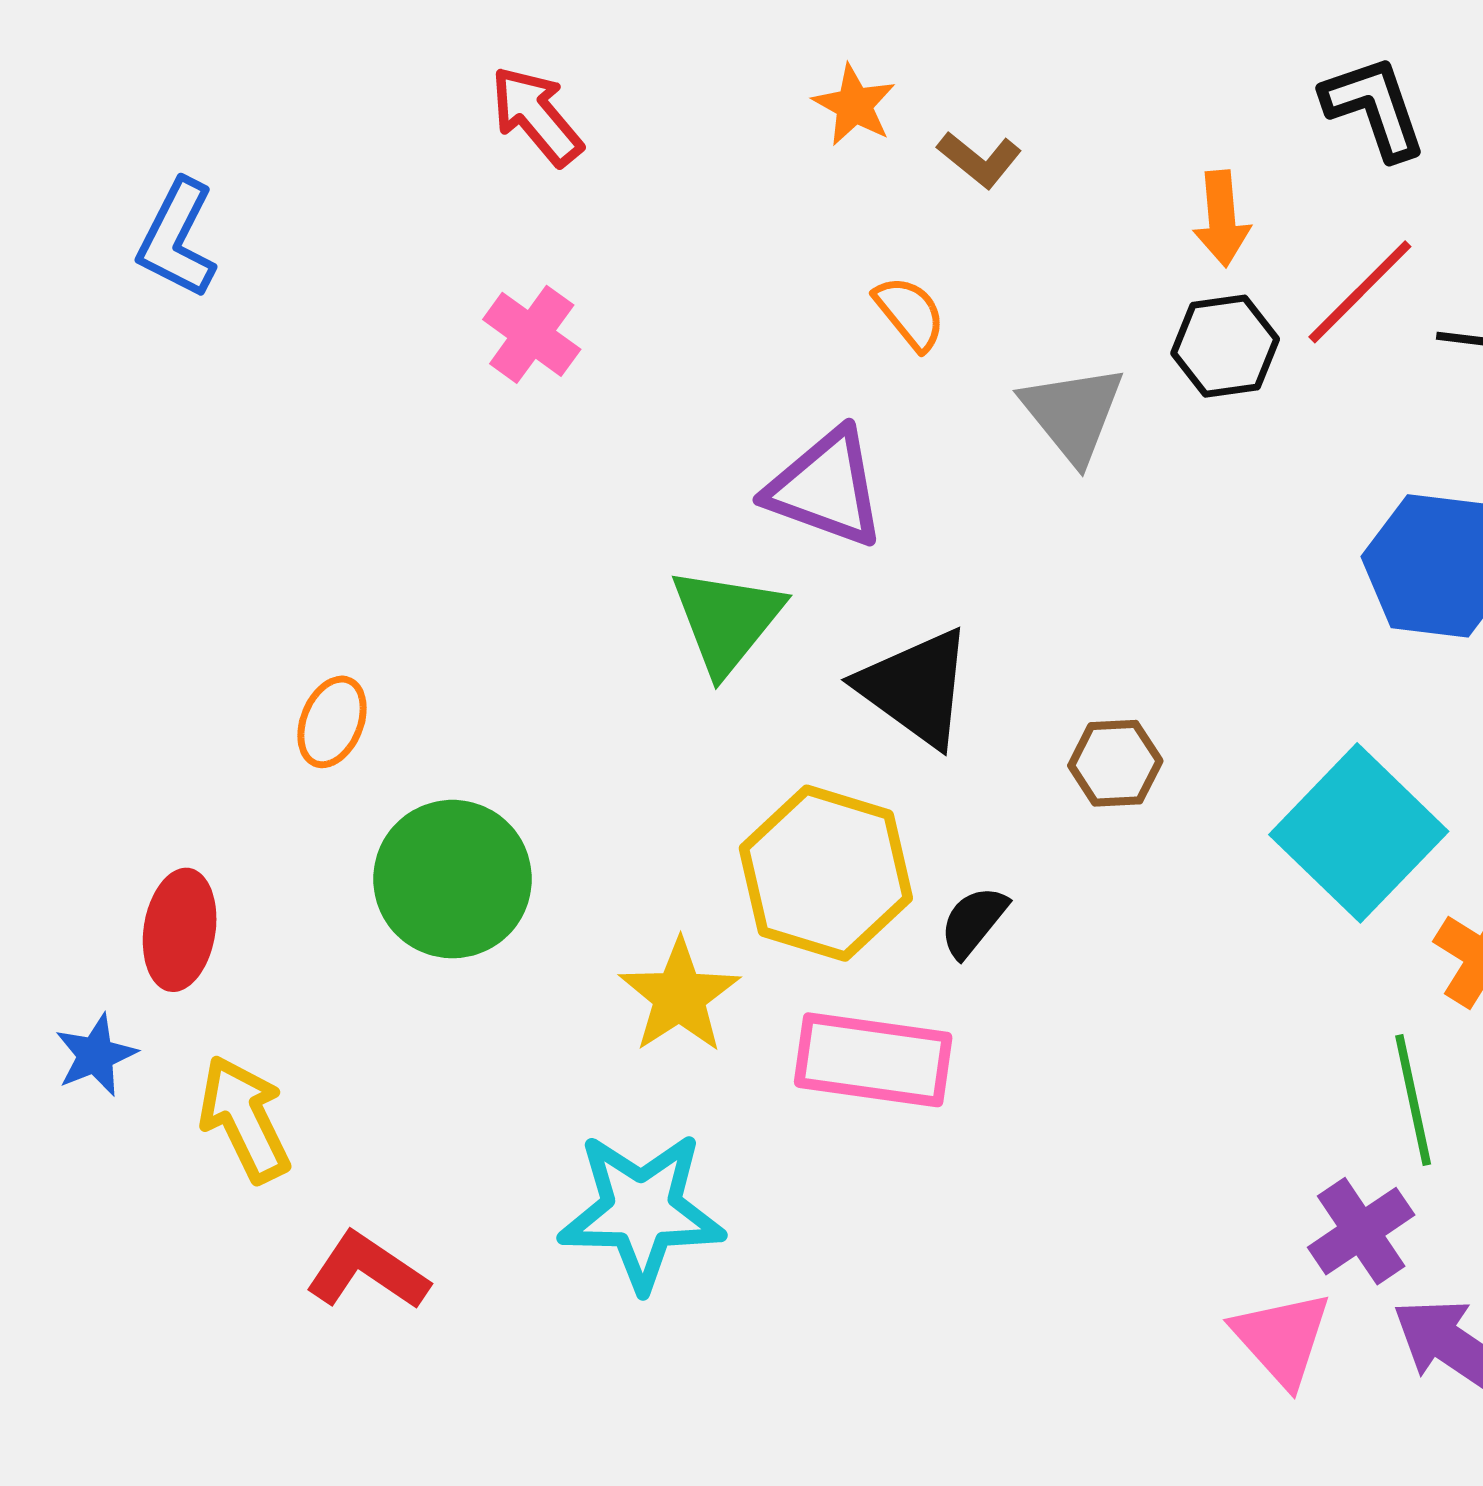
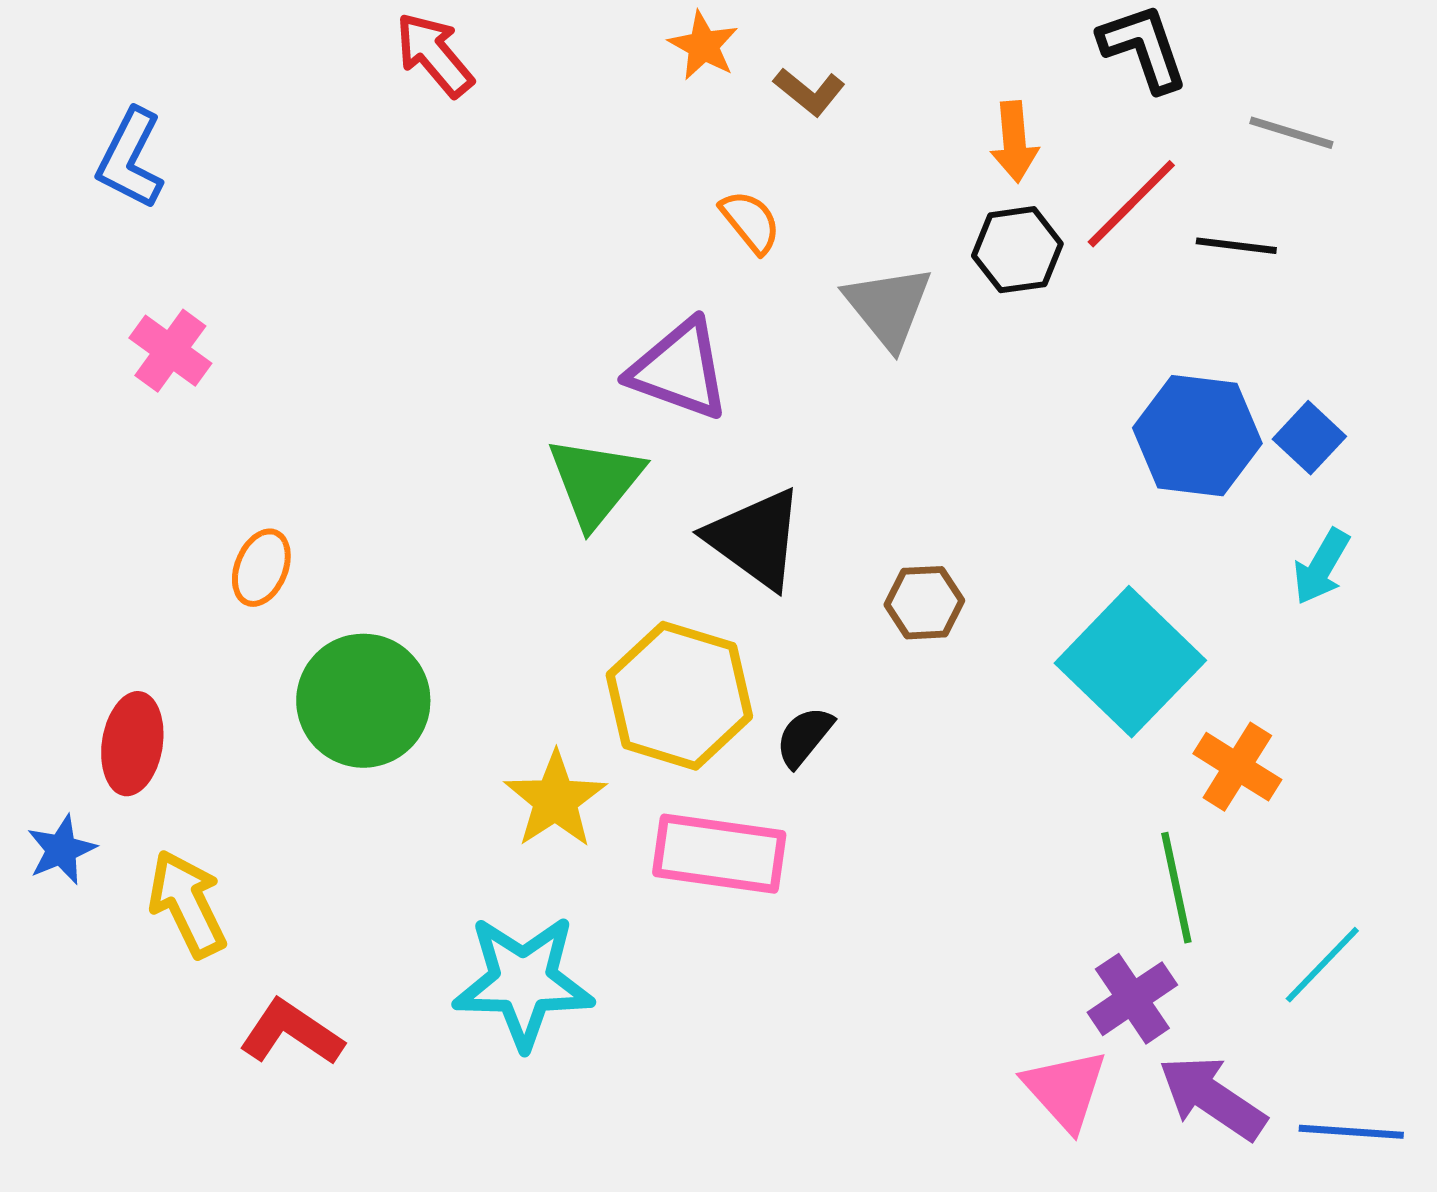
pink cross: (532, 334) -> (170, 351), moved

